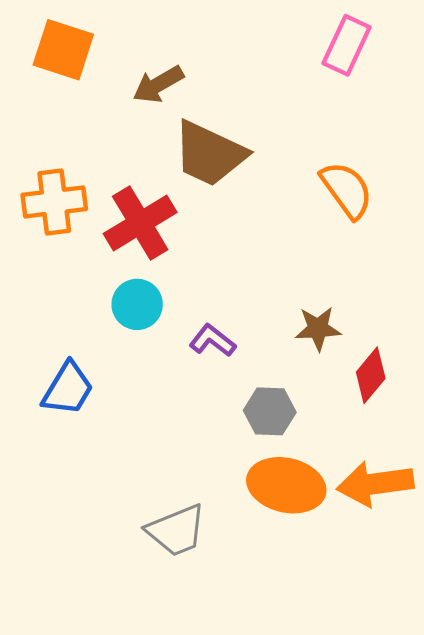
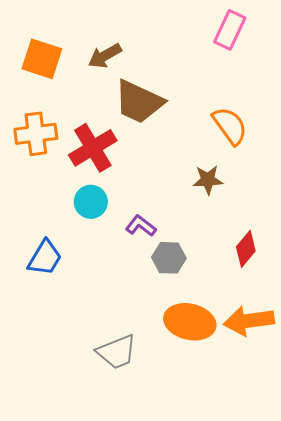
orange square: (63, 50) -> (42, 59), moved
brown star: (318, 329) -> (208, 180), moved
gray hexagon: (270, 411) -> (169, 258), moved

